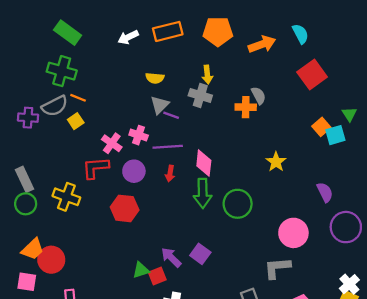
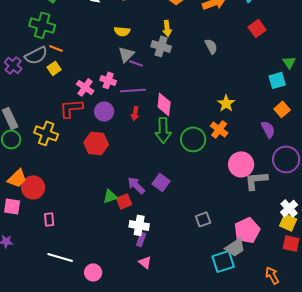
red square: (312, 75) -> (257, 28), size x0.7
orange cross: (246, 107) -> (219, 129), moved, turned 36
purple cross: (28, 118) -> (13, 65), turned 36
orange square: (321, 127) -> (282, 109), moved
gray L-shape: (277, 268) -> (256, 180), moved

